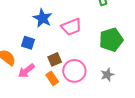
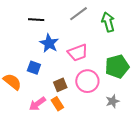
pink arrow: (26, 71) -> (37, 104), moved
pink circle: (74, 71) -> (87, 81), moved

